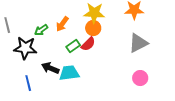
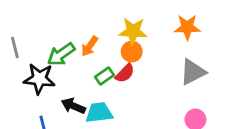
green arrow: (41, 30) -> (61, 54), size x1.5

